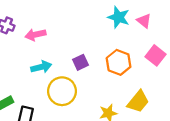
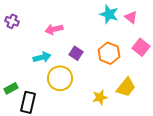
pink arrow: (35, 35) -> (54, 29), moved
purple square: (80, 62) -> (76, 53), turned -32

